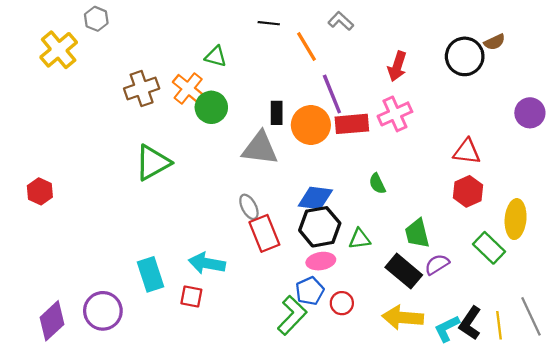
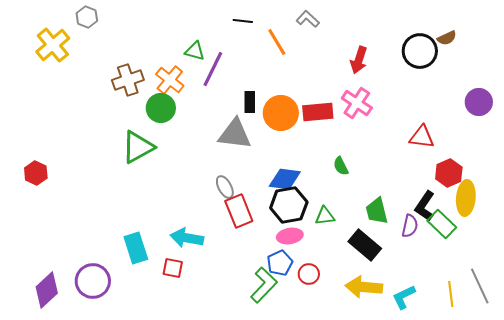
purple line: (332, 94) -> (213, 69), moved, turned 48
green circle: (211, 107) -> (161, 108), moved
pink cross: (395, 114) -> (357, 103), turned -32
red hexagon: (468, 191) -> (449, 173), moved
purple semicircle: (437, 264) -> (410, 226), moved, turned 135
black L-shape: (470, 323) -> (425, 206), moved

